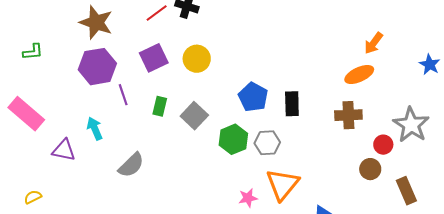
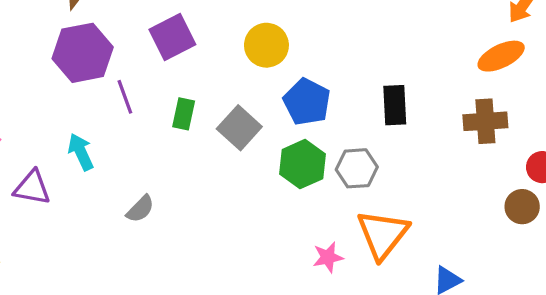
yellow circle: (197, 59) -> (266, 45), moved
blue pentagon: (253, 97) -> (307, 102), moved
gray semicircle: (131, 165) -> (140, 209), size x0.7

